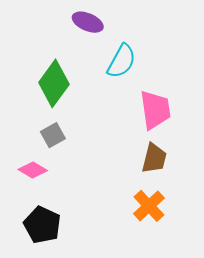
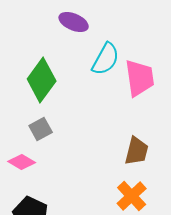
pink trapezoid: (155, 110) -> (140, 78), moved

